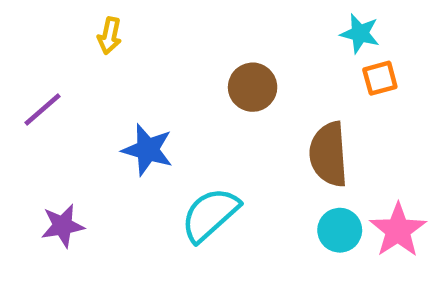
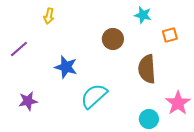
cyan star: (360, 34) -> (143, 15), moved
cyan circle: (340, 230) -> (149, 119), moved

